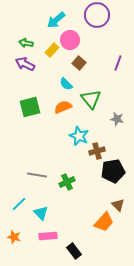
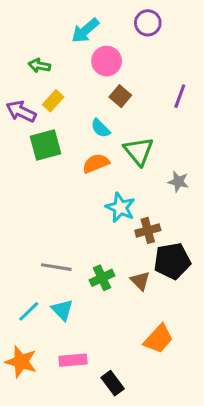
purple circle: (97, 15) -> (148, 23), size x0.7
yellow rectangle: (52, 50) -> (53, 101), moved
purple arrow: (25, 64) -> (21, 111), moved
green square: (30, 107) -> (46, 145), moved
brown triangle: (118, 205) -> (140, 281), moved
cyan triangle: (41, 213) -> (62, 310), moved
orange star: (14, 237) -> (21, 362), size x1.5

